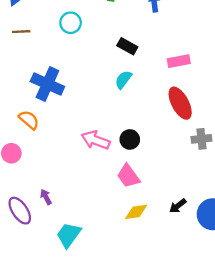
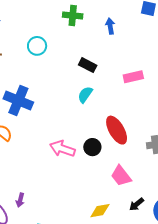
red ellipse: (180, 103) -> (117, 130), moved
pink trapezoid: (128, 176) -> (121, 176), moved
purple arrow: (46, 197) -> (20, 200), turned -136

